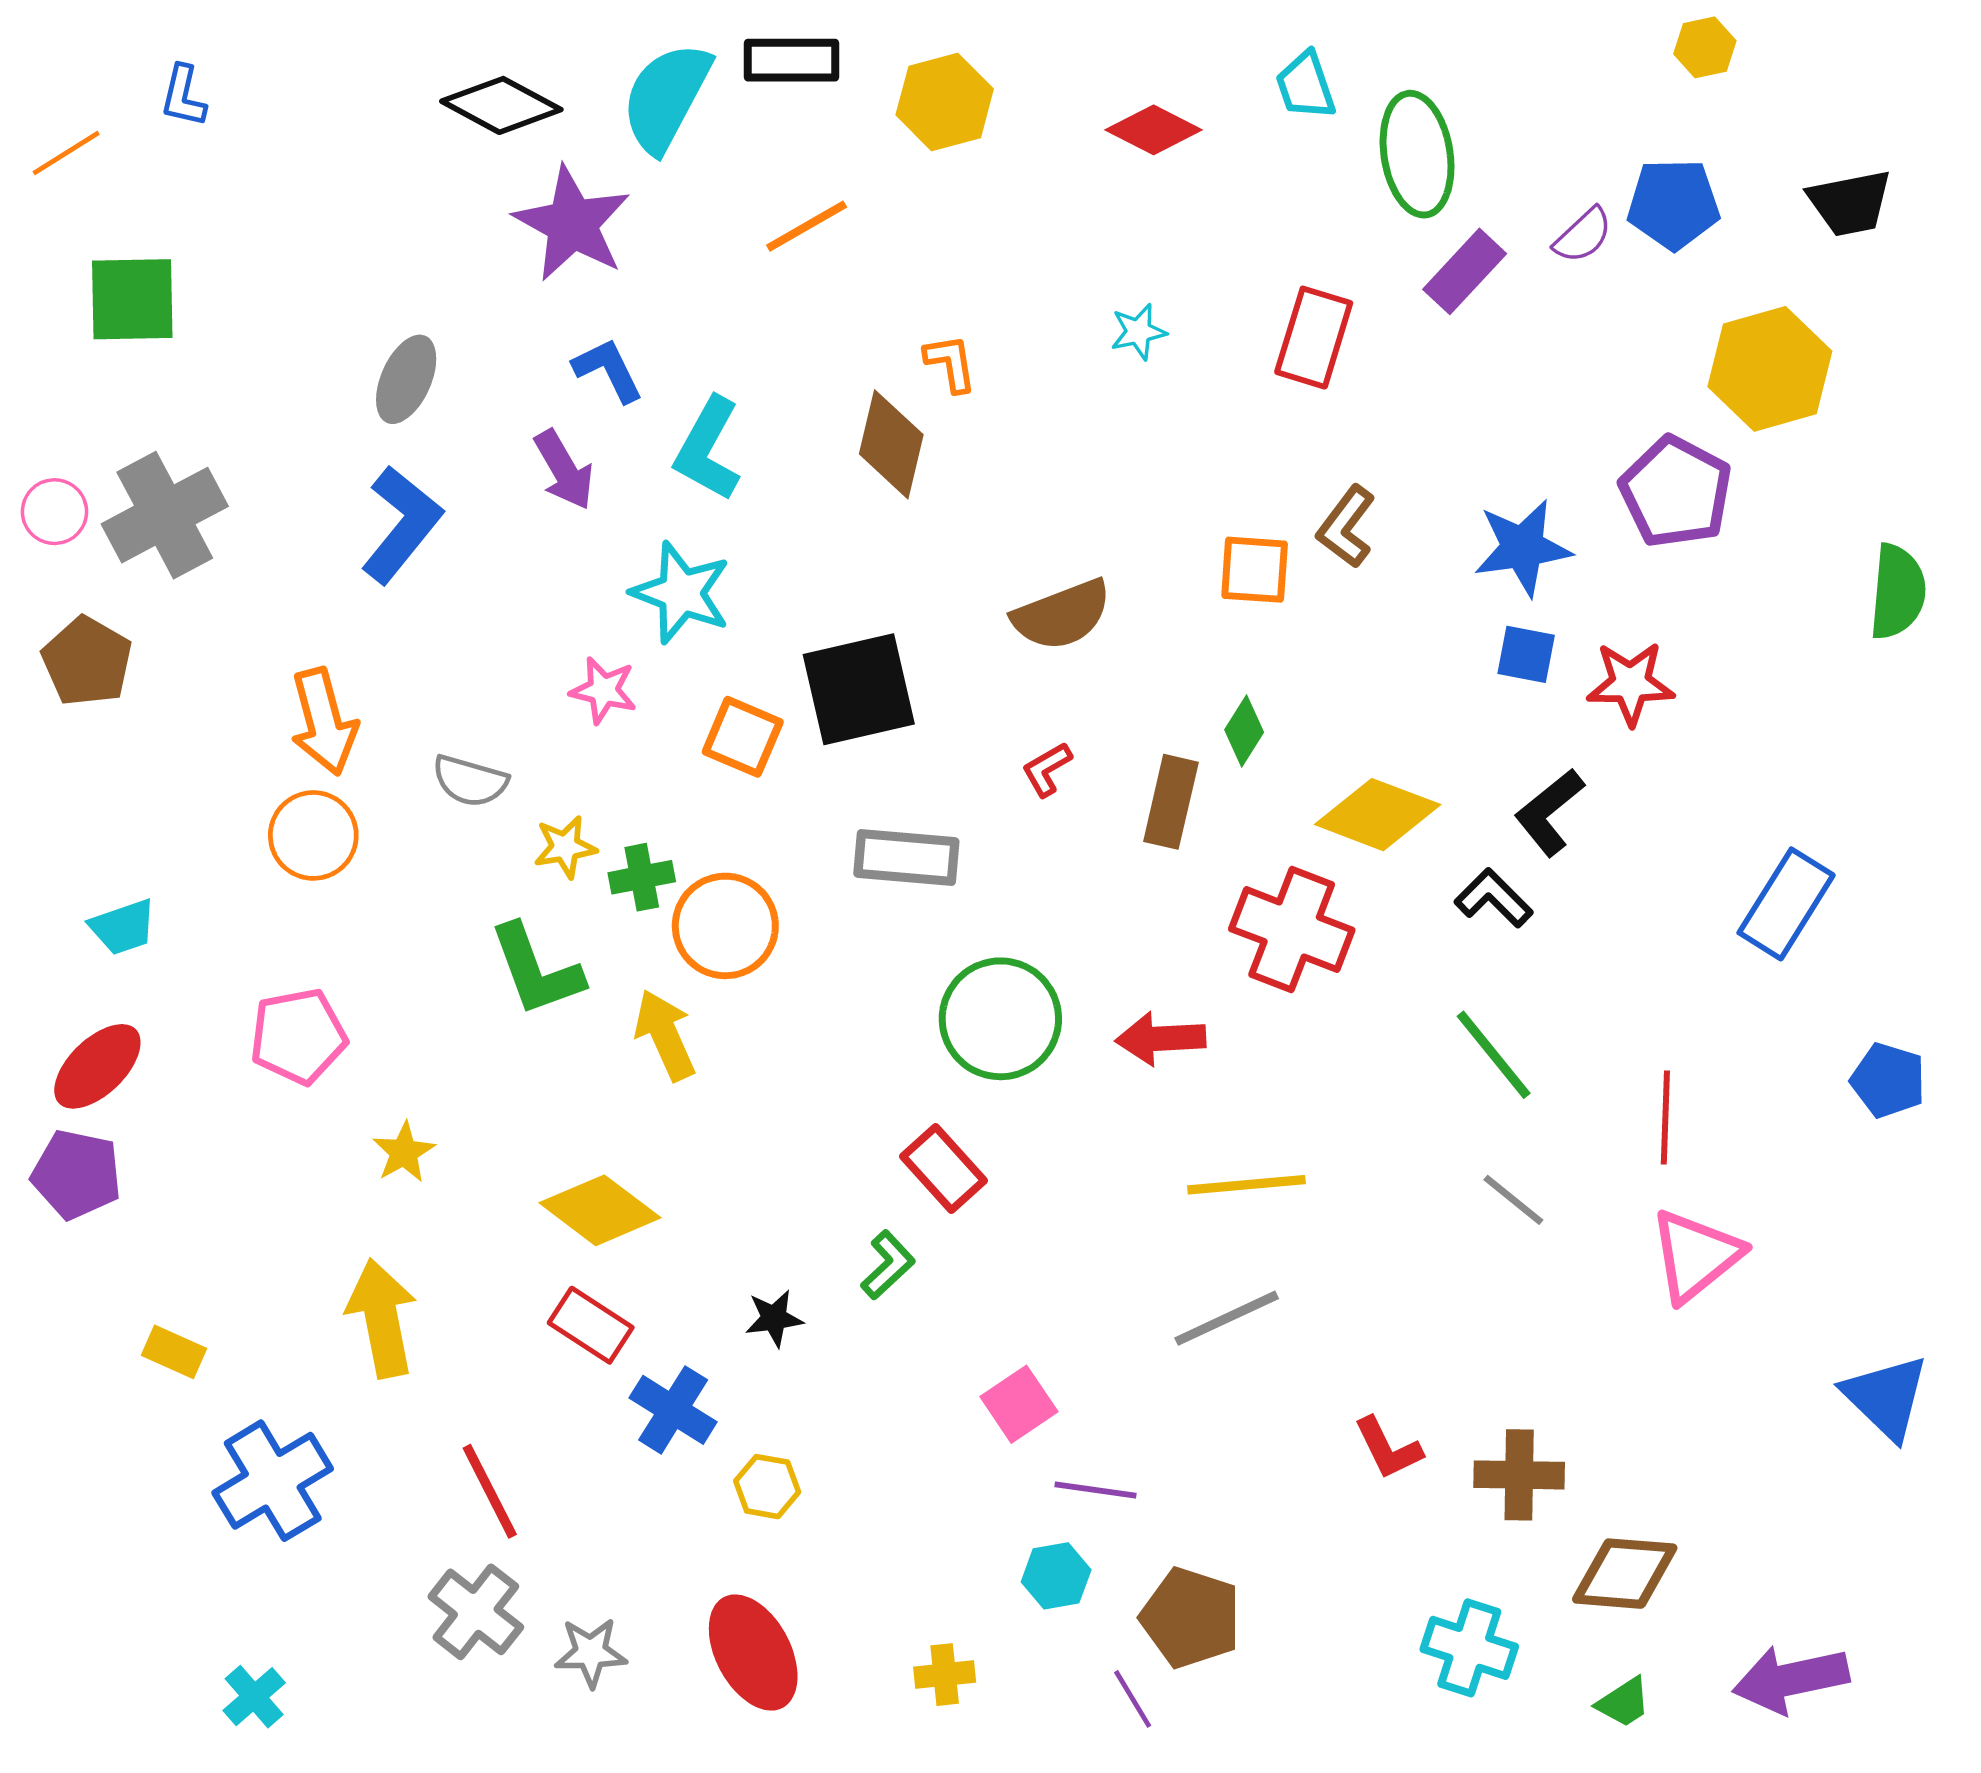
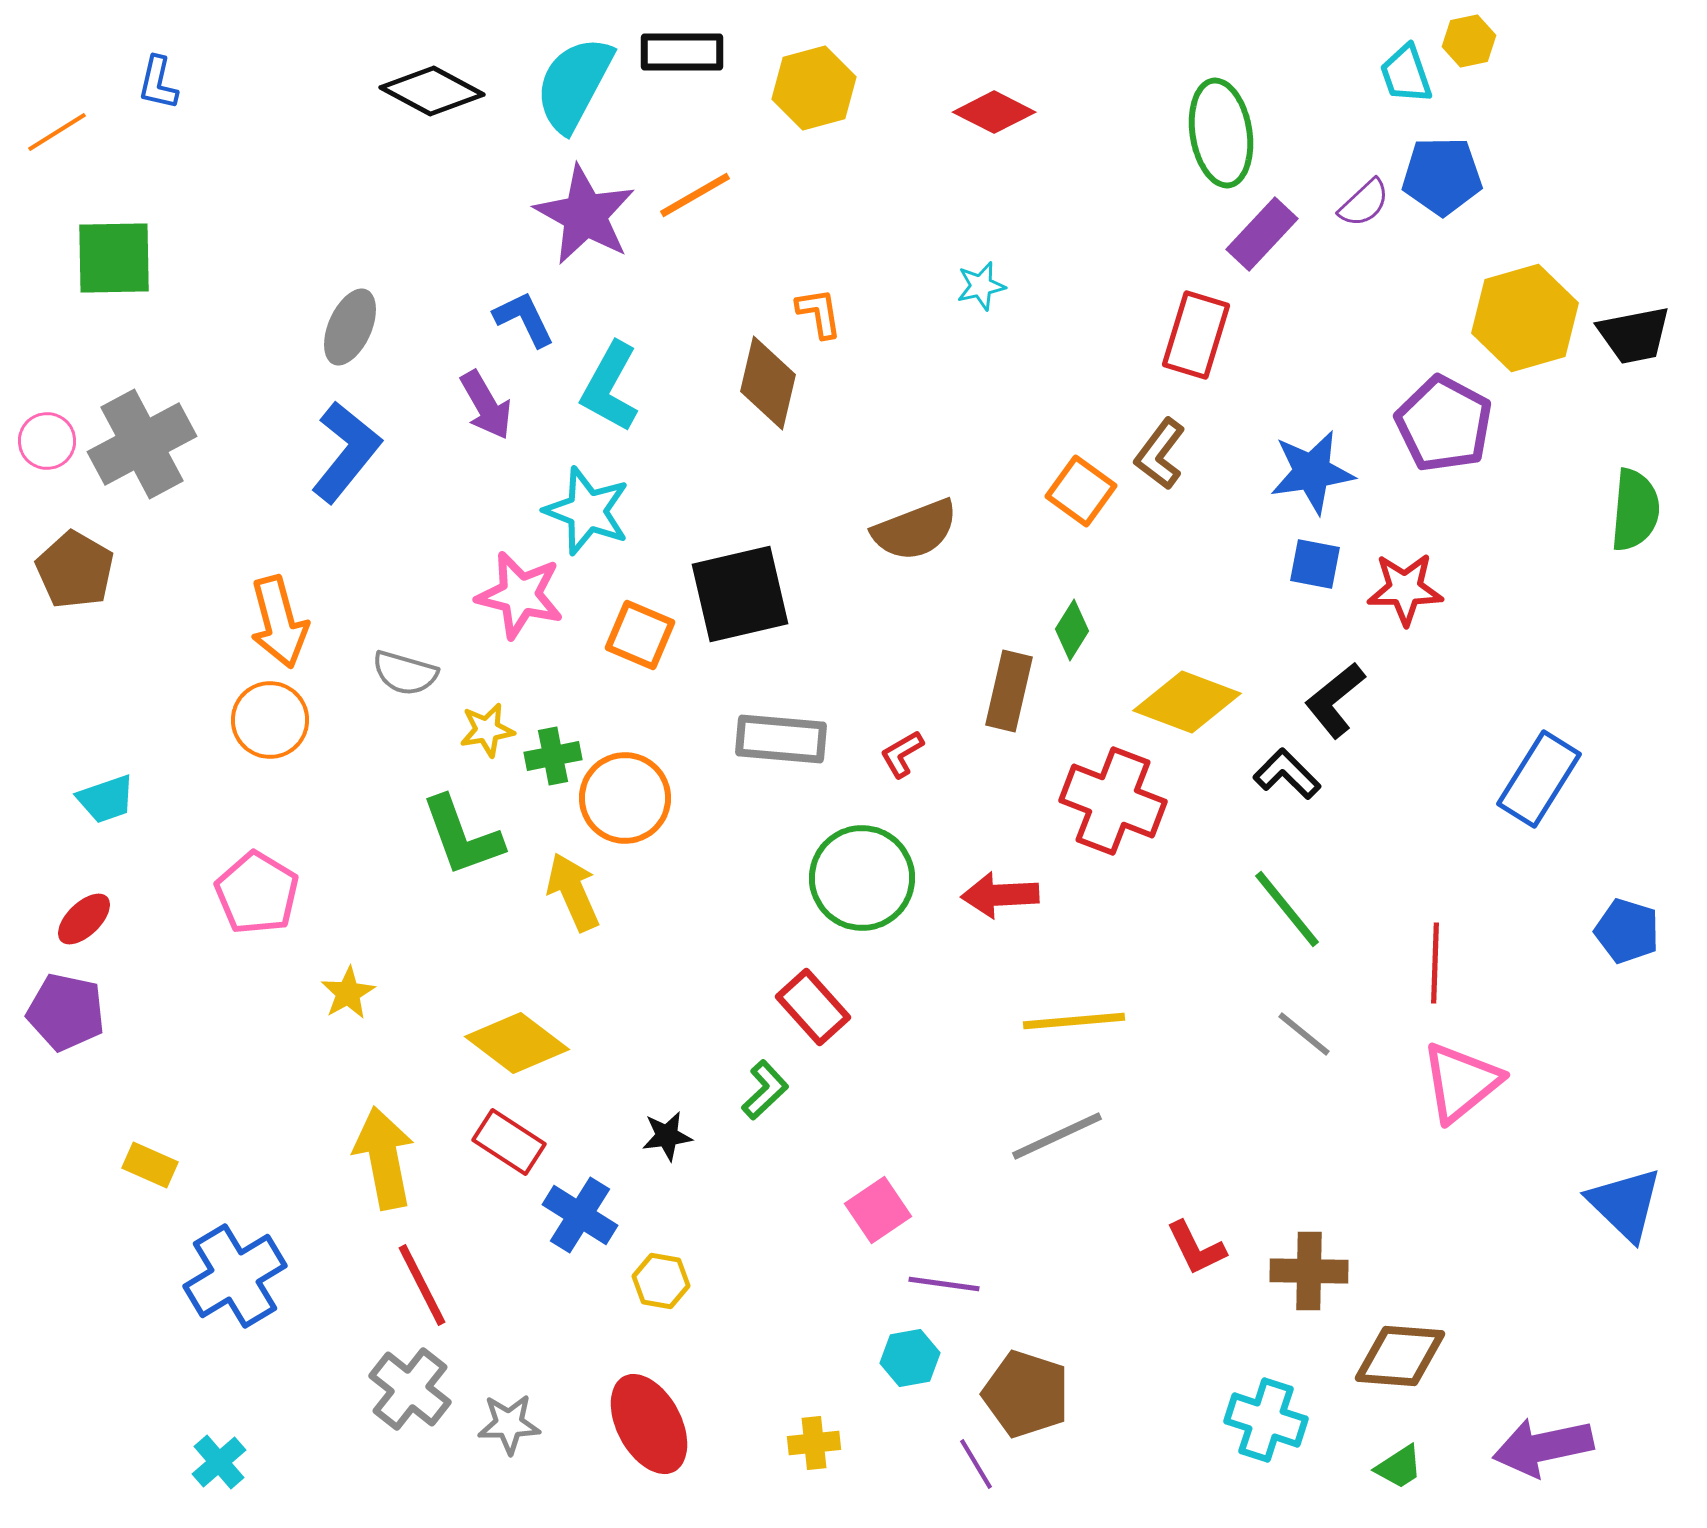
cyan trapezoid: (1306, 86) -> (1406, 74), moved
black trapezoid: (1850, 203) -> (1634, 335), moved
purple star: (572, 224) -> (585, 215), moved
red rectangle: (1314, 338) -> (1196, 335), moved
orange square: (1255, 570) -> (1081, 491), turned 32
pink star: (603, 690) -> (520, 595), size x1.5
red L-shape: (1047, 769) -> (902, 754), moved
pink pentagon: (298, 1036) -> (257, 893), turned -30
red ellipse: (97, 1066) -> (84, 919), size x0.7
yellow arrow: (382, 1318) -> (384, 1158), moved

